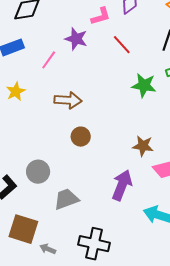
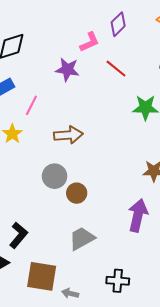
pink line: (49, 60) -> (31, 105), moved
brown circle: (81, 137) -> (77, 193), moved
gray circle: (38, 172) -> (55, 176), moved
black cross: (94, 244) -> (118, 281), size x0.7

